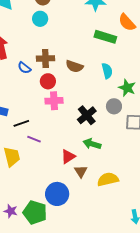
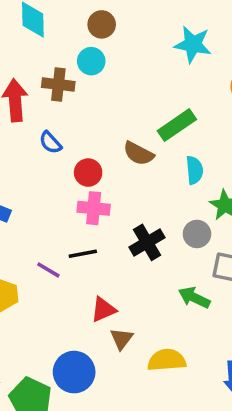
green rectangle: (105, 37) -> (177, 125), moved, turned -60
brown cross: (45, 58) -> (58, 84), moved
black line: (21, 123) -> (83, 254), moved
green arrow: (92, 144) -> (194, 298), moved

